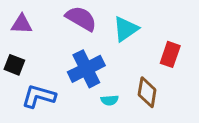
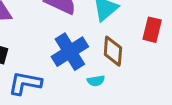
brown diamond: (147, 92) -> (113, 51), moved

